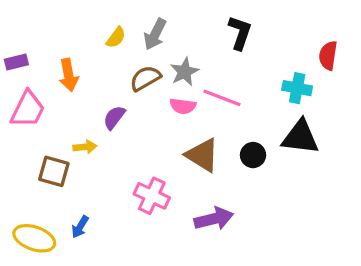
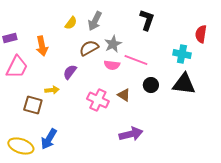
brown triangle: (202, 155) -> (124, 95), size x0.6
black circle: (253, 155) -> (151, 85), moved
pink cross: (152, 196) -> (98, 100), moved
blue arrow: (80, 227) -> (49, 139), size x1.5

